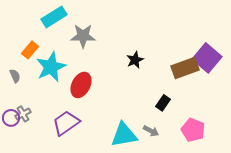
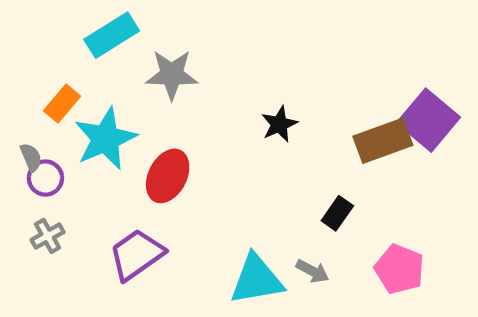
purple circle: (11, 118) -> (45, 178), moved

